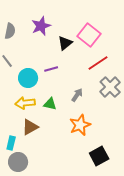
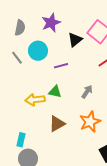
cyan circle: (28, 78) -> (38, 51), moved
green triangle: (50, 104) -> (55, 92), moved
brown triangle: (30, 127) -> (57, 124), moved

